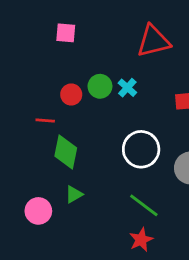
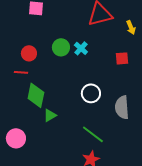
red circle: (71, 94) -> (29, 53), moved
white circle: (141, 149) -> (91, 93), size x0.7
green triangle: (74, 194) -> (50, 115), moved

